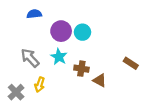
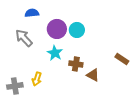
gray arrow: (30, 58) -> (24, 38), moved
gray cross: (16, 92) -> (15, 86), turned 35

